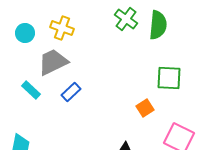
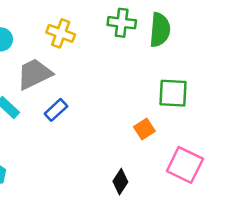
green cross: (126, 19) -> (122, 23), turned -30
yellow cross: (62, 28) -> (61, 33), moved

